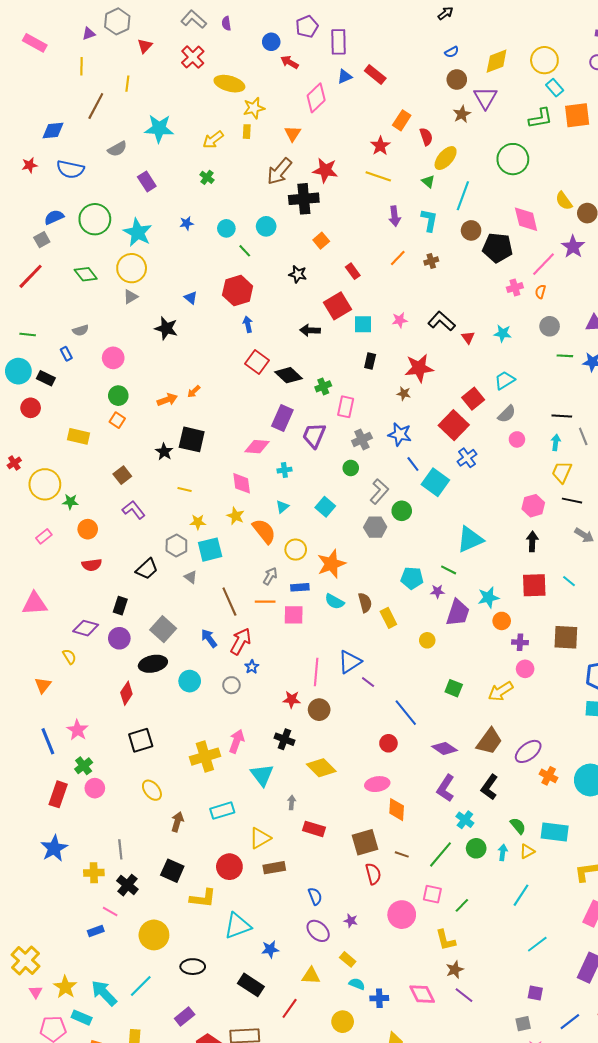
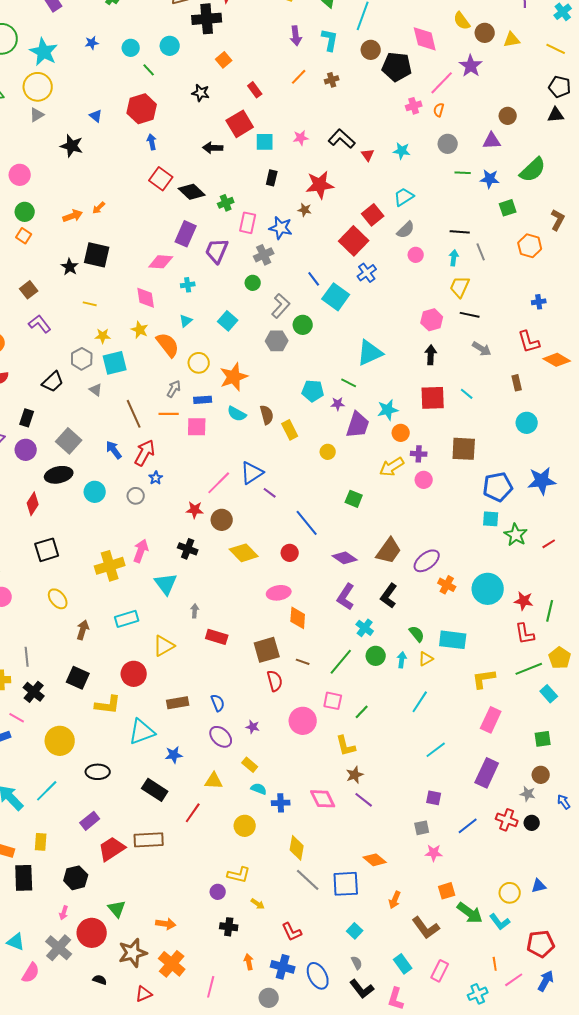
blue star: (400, 434) -> (281, 228), moved
pink line: (316, 672) -> (219, 483), turned 40
yellow arrow: (501, 691) -> (392, 467), moved
yellow diamond: (321, 768) -> (244, 553), moved
brown rectangle: (274, 868) -> (178, 703), moved

